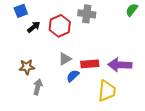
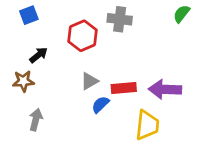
black arrow: (34, 27) -> (39, 55), moved
brown star: (27, 67) -> (23, 81), moved
gray arrow: (38, 87) -> (36, 120), moved

